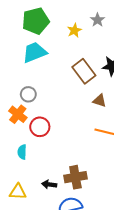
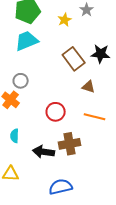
red circle: (40, 127) -> (56, 112), moved
brown cross: (75, 177) -> (70, 144), moved
black arrow: (49, 184) -> (44, 152), moved, size x1.5

